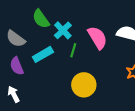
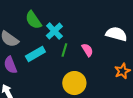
pink semicircle: (97, 38) -> (87, 50), moved, size x0.6

